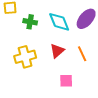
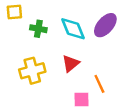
orange line: (82, 54) -> (99, 84), moved

